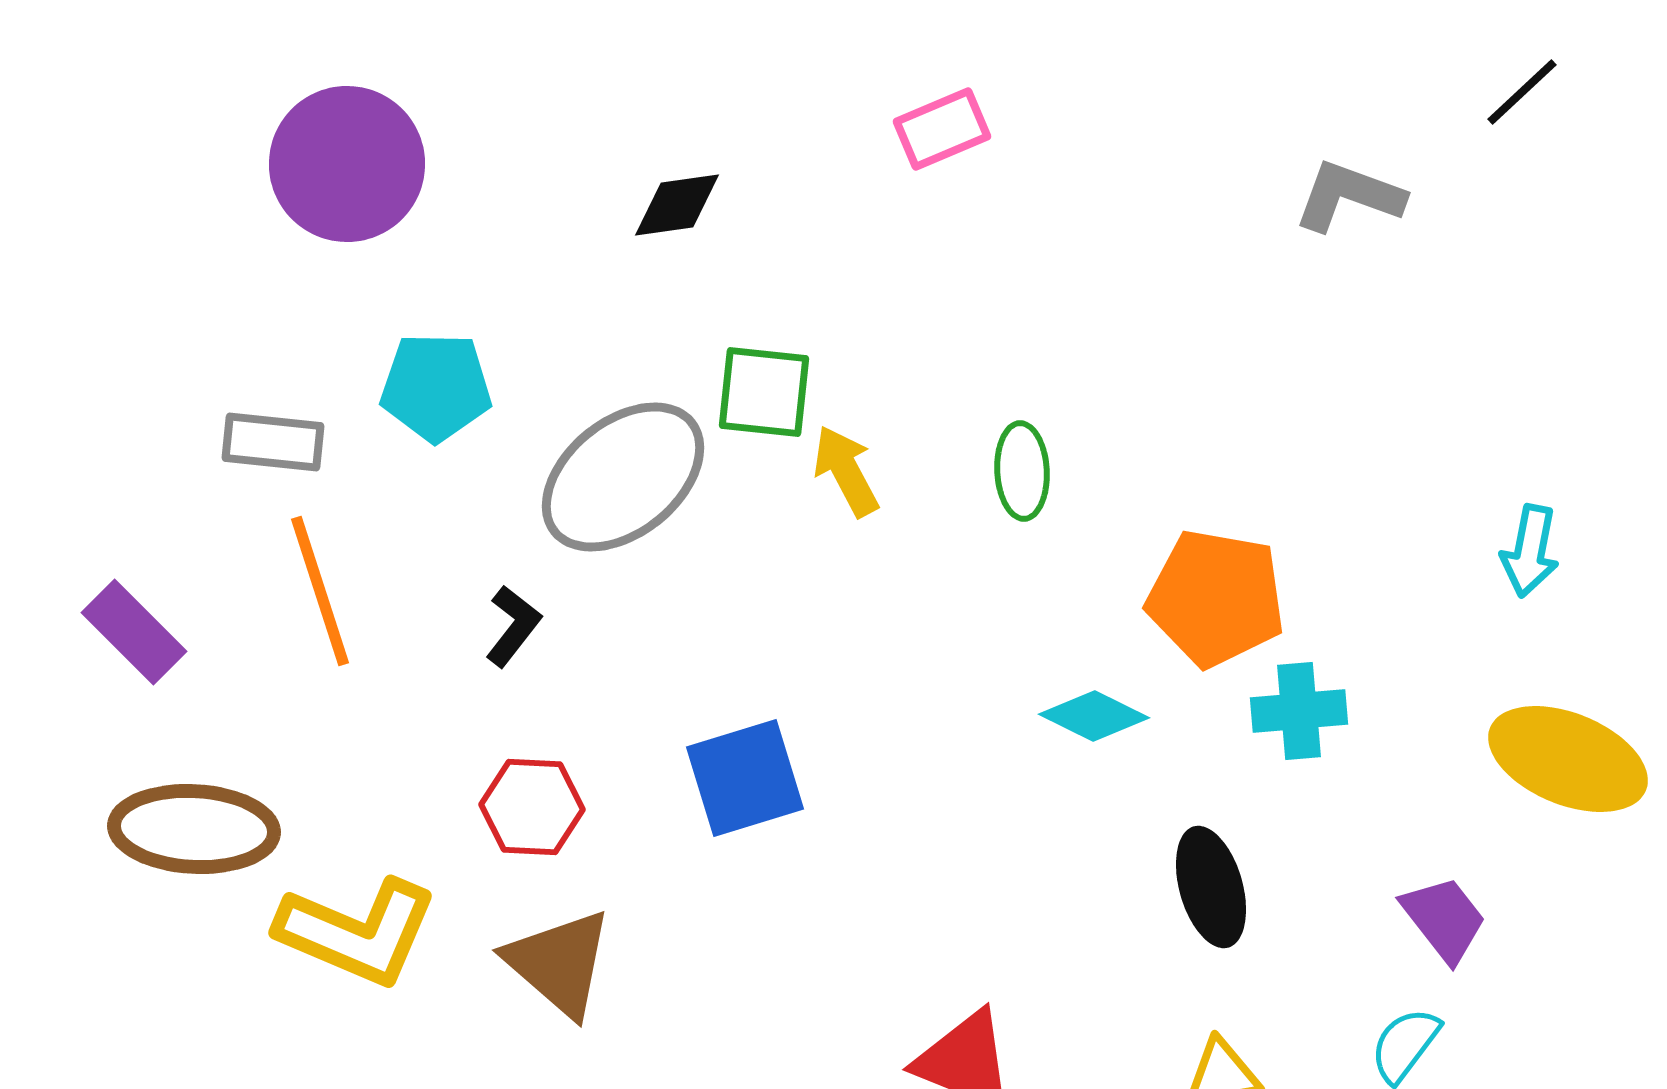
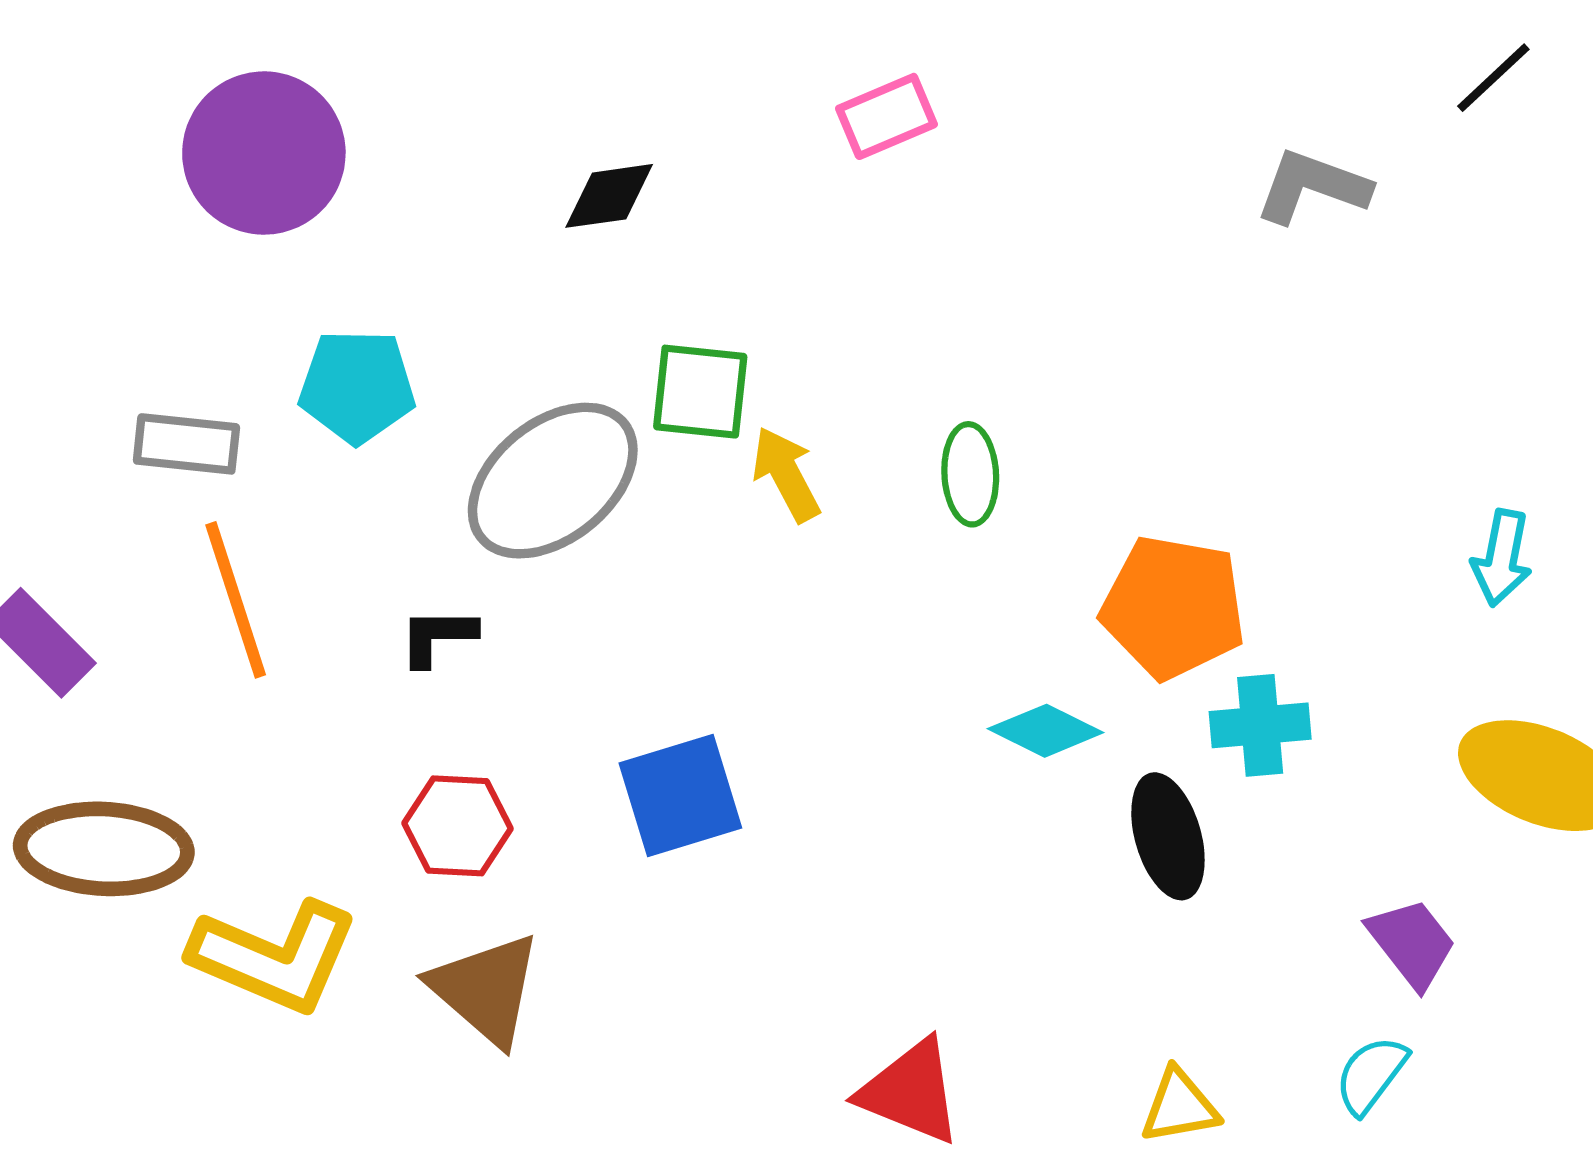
black L-shape: (513, 626) -> (438, 636), turned -128
black ellipse: (1211, 887) -> (1168, 836), moved

